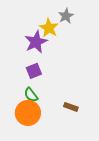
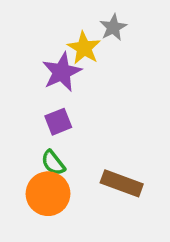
brown rectangle: (71, 107) -> (122, 183), size x1.6

